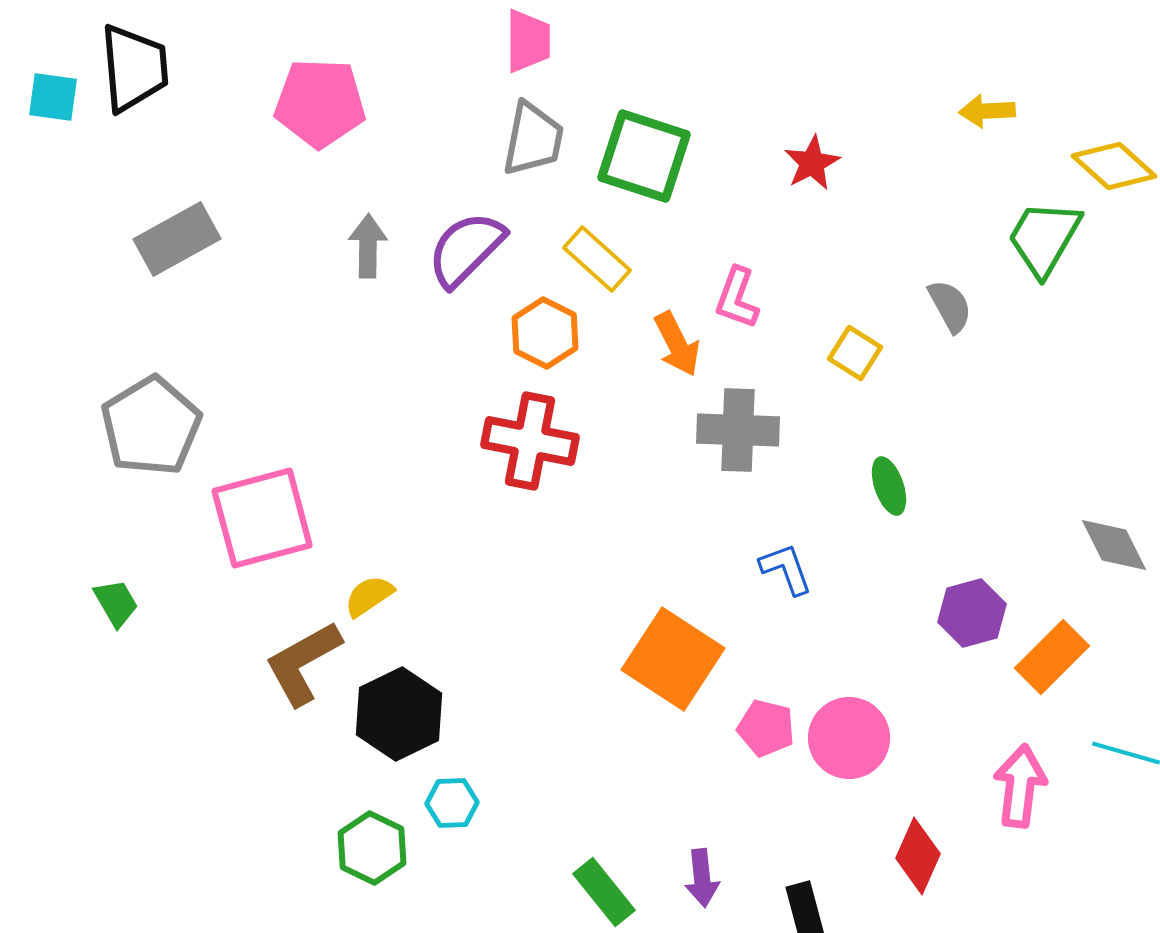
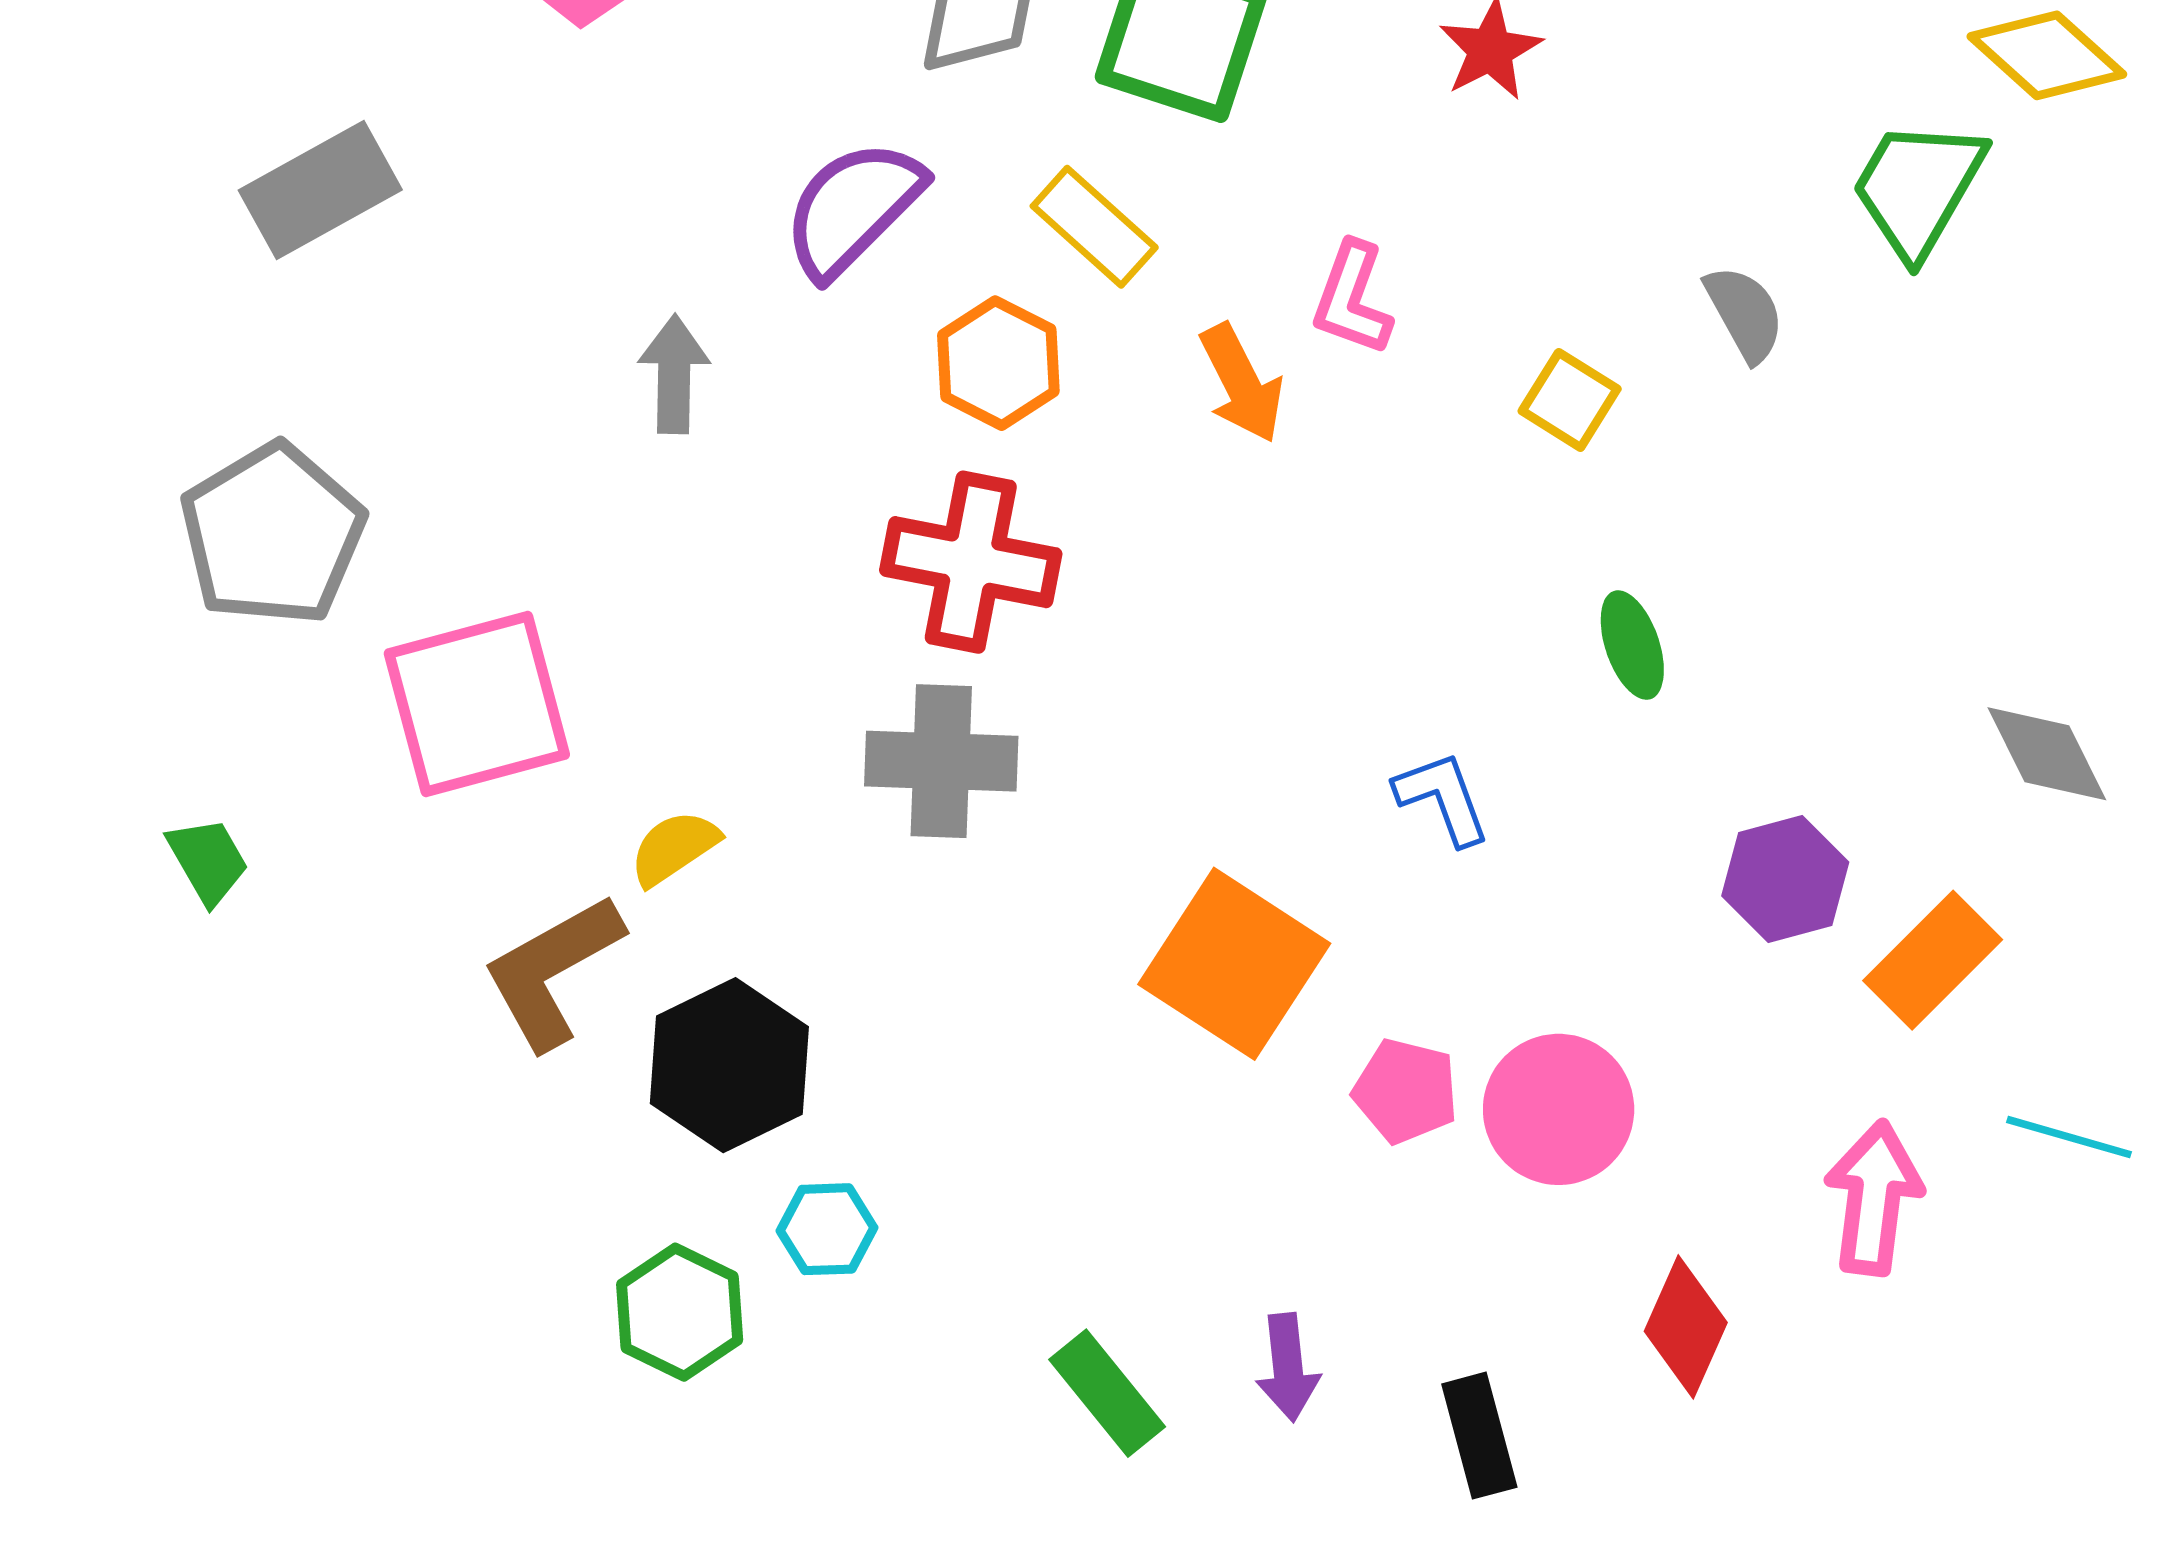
gray arrow: (368, 246) -> (674, 374), moved
gray cross: (738, 430) -> (941, 761), moved

